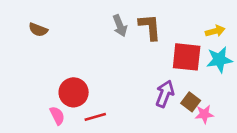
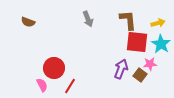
brown L-shape: (150, 27) -> (128, 20), moved
cyan star: (219, 60) -> (161, 44), turned -30
pink star: (204, 114) -> (150, 64), moved
red line: (95, 117) -> (70, 86), turned -42

